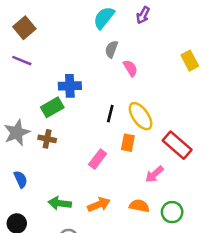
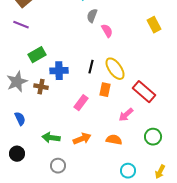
blue cross: (70, 86) -> (59, 71), moved
green rectangle: (52, 107) -> (37, 55), moved
green circle: (172, 212) -> (153, 137), moved

